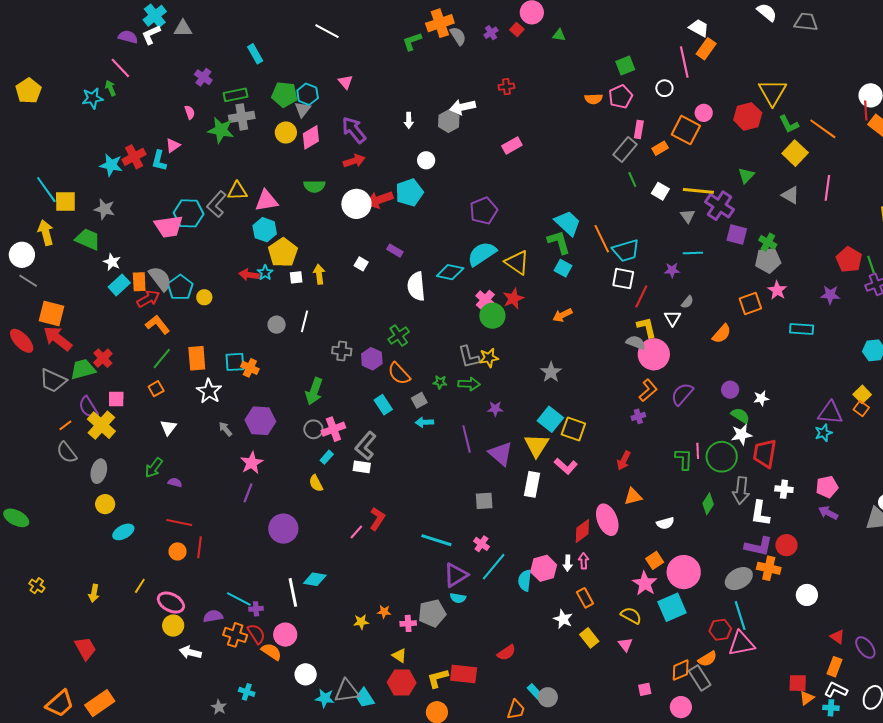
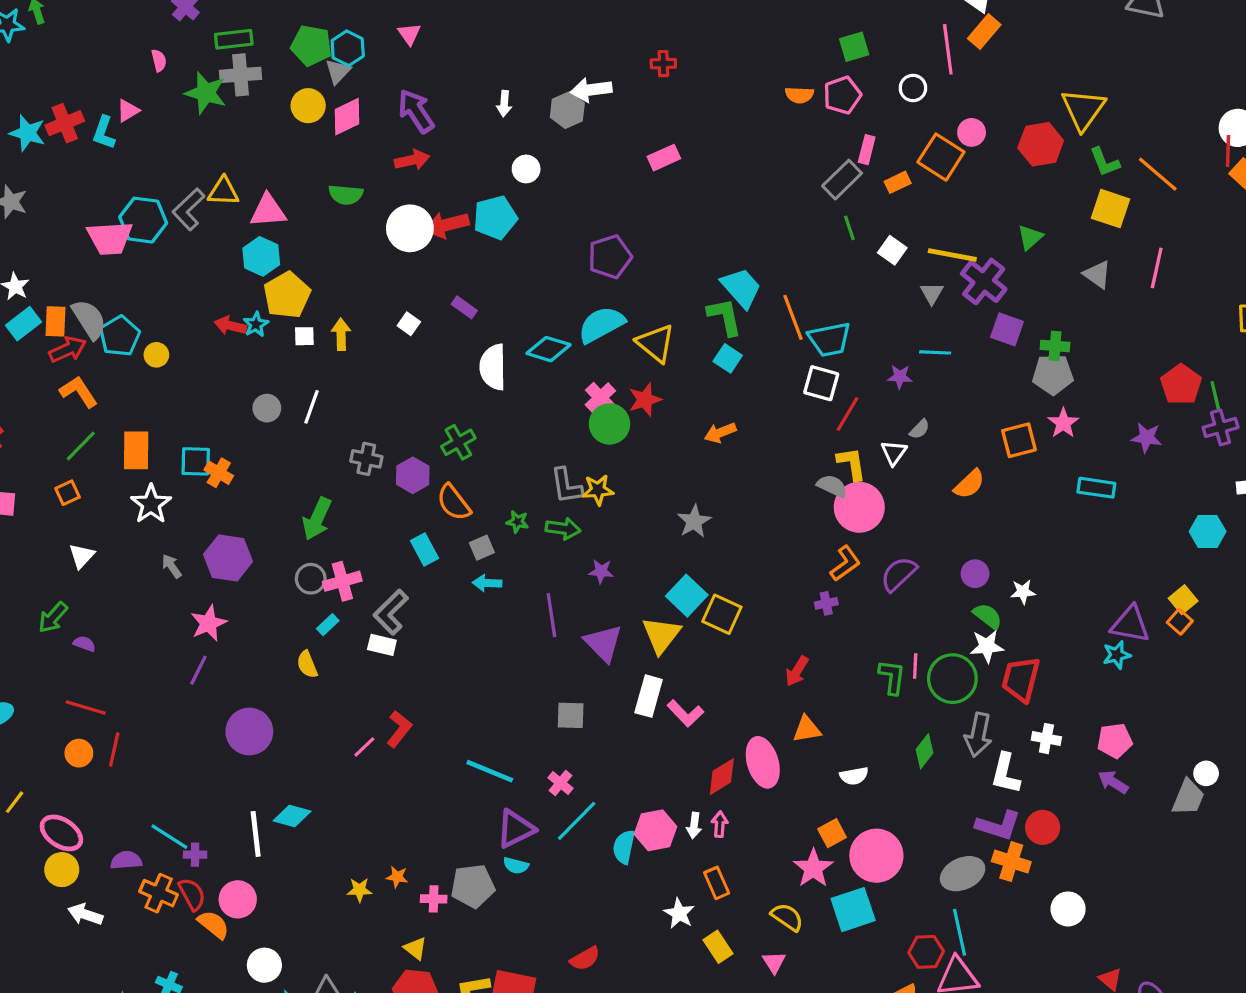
yellow square: (795, 153) -> (1110, 209), turned -30
green cross: (768, 242) -> (1055, 346), turned -30
pink L-shape: (566, 466) -> (685, 713), moved

